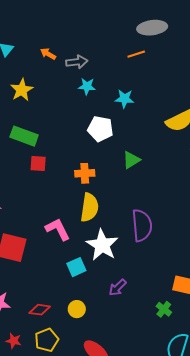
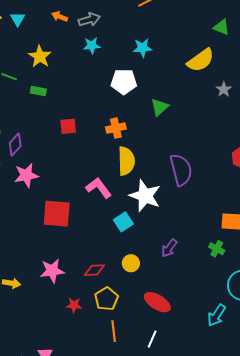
cyan star: (87, 86) -> (92, 46), moved
green rectangle: (24, 136) -> (38, 91), moved, size x0.6
purple arrow: (118, 288) -> (169, 248), moved

